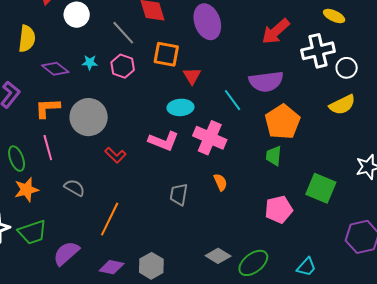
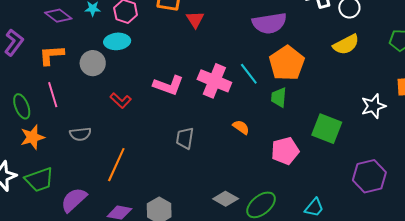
cyan line: (232, 100) -> (249, 74), moved
cyan ellipse: (180, 107) -> (117, 41), moved
gray circle: (89, 117) -> (93, 63), size x0.7
orange semicircle: (220, 182) -> (241, 127), moved, turned -30
gray semicircle: (74, 188) -> (80, 134), turned 145

